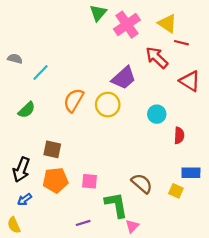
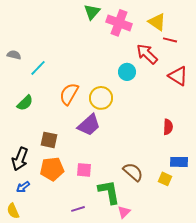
pink cross: (127, 25) -> (119, 23), turned -35
purple trapezoid: (124, 78) -> (89, 125), moved
cyan circle: (157, 114) -> (127, 72), moved

